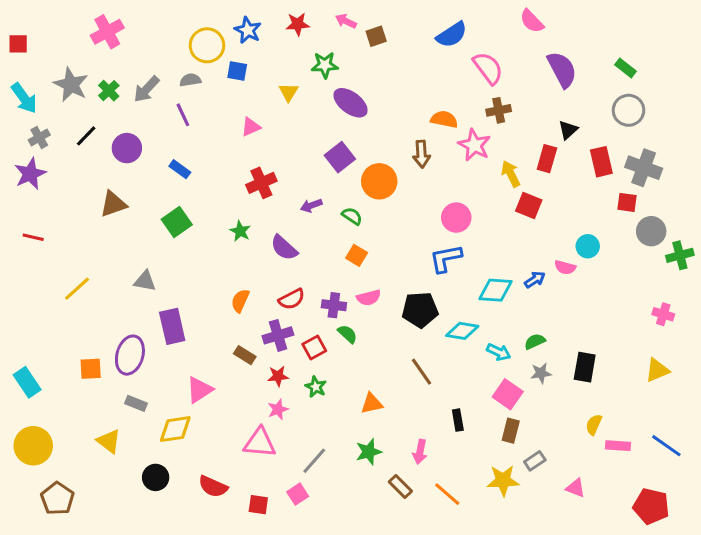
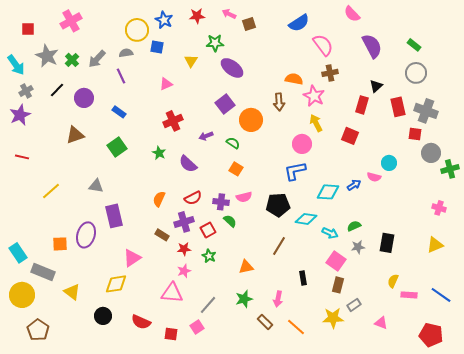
red square: (18, 44) -> (28, 29), moved
yellow arrow: (511, 174) -> (316, 123), moved
brown line: (422, 372) -> (279, 246), turned 66
gray rectangle: (136, 403) -> (43, 272), moved, size x1.6

